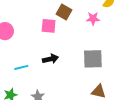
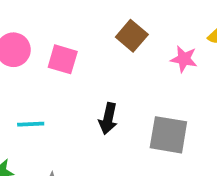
pink square: (49, 26) -> (63, 59), moved
black arrow: (50, 59) -> (108, 119), moved, turned 105

